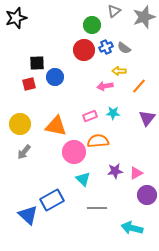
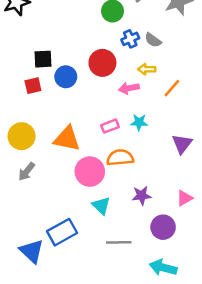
red circle: (84, 50) -> (102, 63), moved
purple triangle: (147, 118) -> (182, 144), moved
pink triangle: (136, 173) -> (185, 198), moved
purple circle: (147, 195) -> (163, 227), moved

